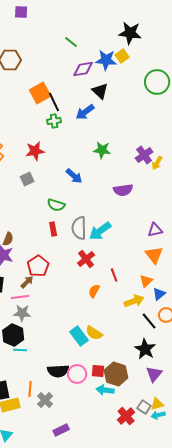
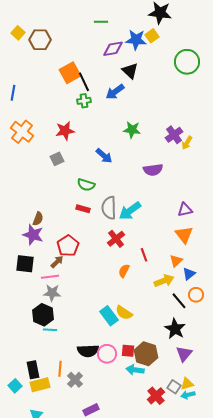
green line: (71, 42) -> (101, 22), turned -40
red rectangle: (53, 229) -> (83, 209), turned -64

